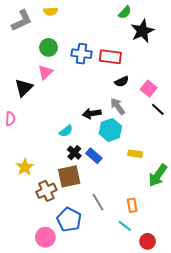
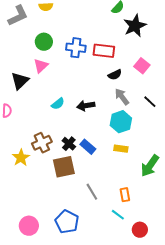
pink square: (149, 89) -> (142, 66), moved
gray arrow: (118, 106) -> (122, 97), moved
cyan hexagon: (110, 130) -> (121, 122), moved
cyan semicircle: (66, 131) -> (58, 104), moved
yellow rectangle: (135, 154) -> (121, 149), moved
brown cross: (46, 191) -> (42, 143), moved
blue pentagon: (69, 220) -> (67, 222), moved
pink circle: (45, 237) -> (29, 226), moved

